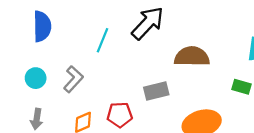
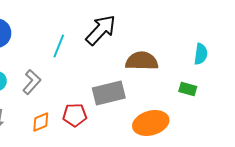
gray rectangle: (156, 91) -> (109, 93), size x1.4

